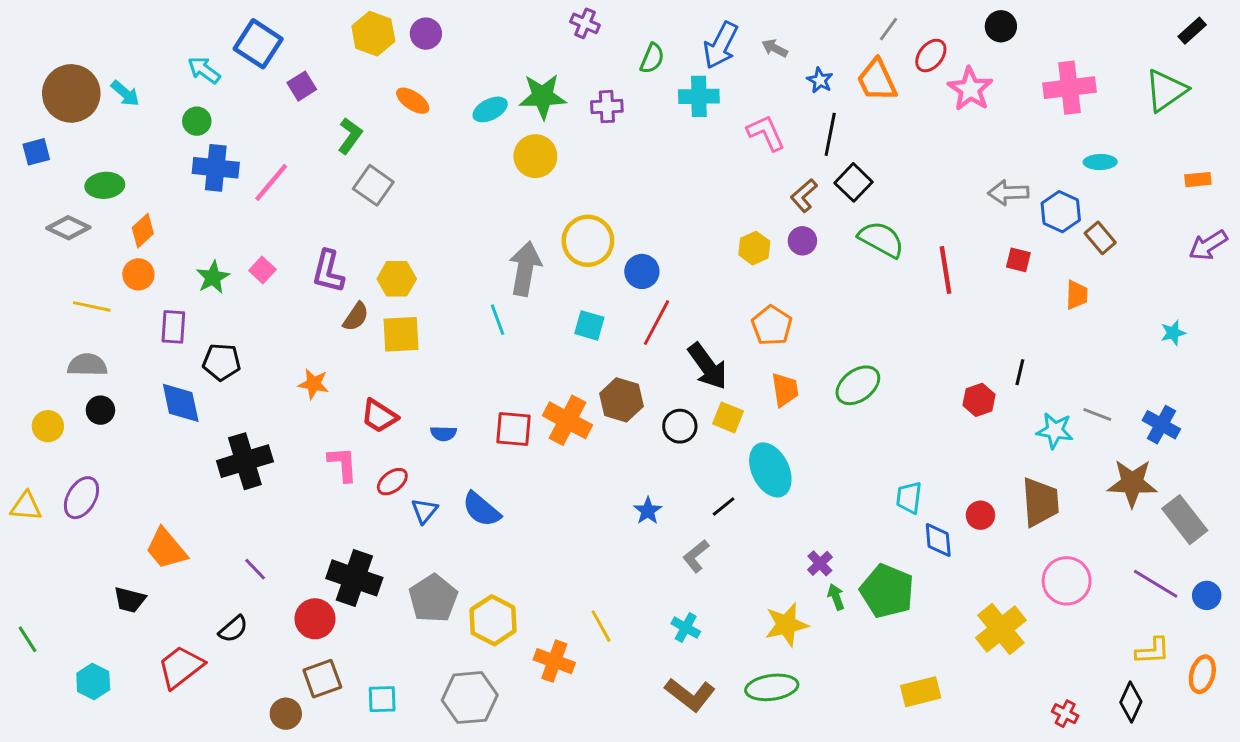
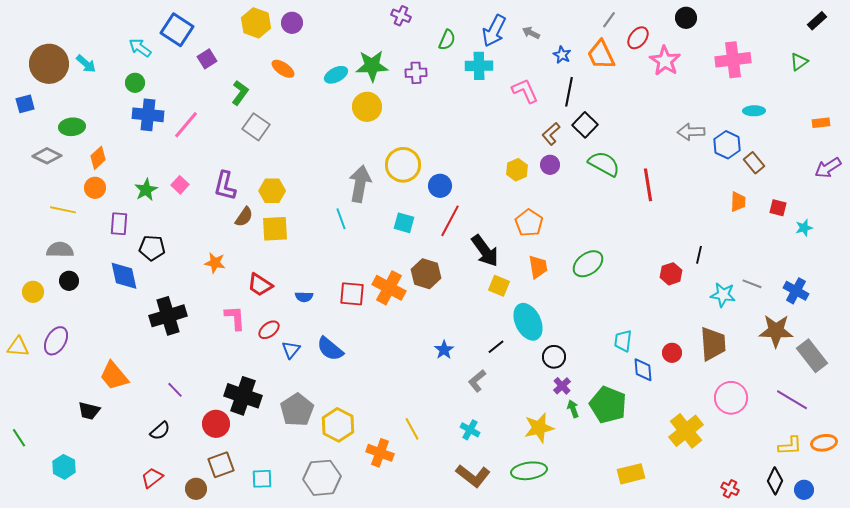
green triangle: (1166, 90) -> (799, 62), size x0.6
red square: (1018, 260) -> (778, 208), moved
black circle: (680, 426) -> (554, 357), moved
blue circle: (1207, 595) -> (804, 490), moved
red trapezoid: (181, 667) -> (152, 478), moved, size x0.7
orange ellipse: (1202, 674) -> (824, 443), moved, turned 65

